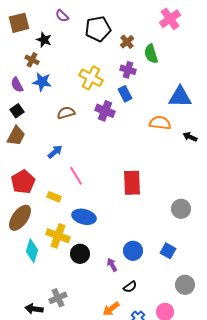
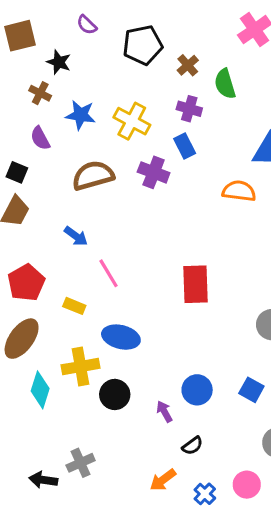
blue star: (42, 82) -> (81, 115), moved
purple semicircle: (17, 85) -> (40, 138), moved
black square: (17, 111) -> (17, 172), turned -32
brown semicircle: (66, 113) -> (93, 175), size x1.5
blue arrow: (55, 152) -> (76, 236), turned 77
yellow cross: (58, 236) -> (81, 367), turned -30

